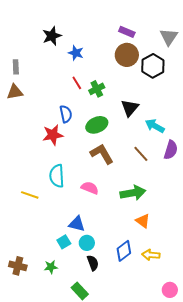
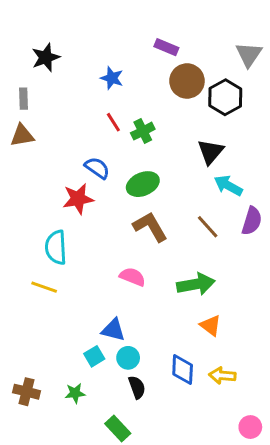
purple rectangle: (127, 32) -> (166, 47), moved
black star: (52, 36) -> (46, 57), moved
black triangle: (130, 108) -> (211, 152), moved
blue semicircle: (66, 114) -> (97, 168), turned -42
cyan semicircle: (57, 176) -> (56, 247), moved
blue diamond: (124, 251) -> (183, 370), turned -50

